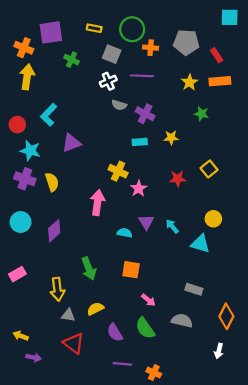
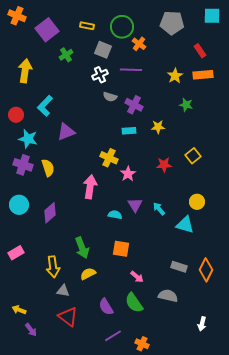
purple square: (51, 32) -> (47, 30), turned -30
gray pentagon: (186, 42) -> (172, 23), moved
orange cross: (24, 48) -> (17, 16), moved
orange cross: (151, 48) -> (139, 44), turned 32
green cross: (71, 60) -> (66, 55), turned 32
yellow semicircle: (95, 309) -> (88, 274), moved
orange diamond: (226, 316) -> (206, 270), moved
purple arrow: (34, 357) -> (31, 330), turned 40
purple line: (122, 364) -> (113, 336), turned -36

